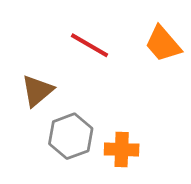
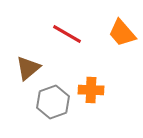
orange cross: (122, 150) -> (91, 90), moved

